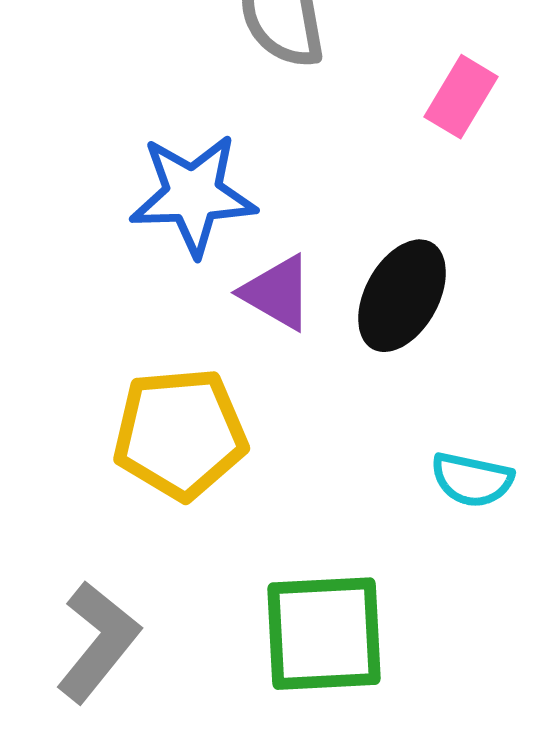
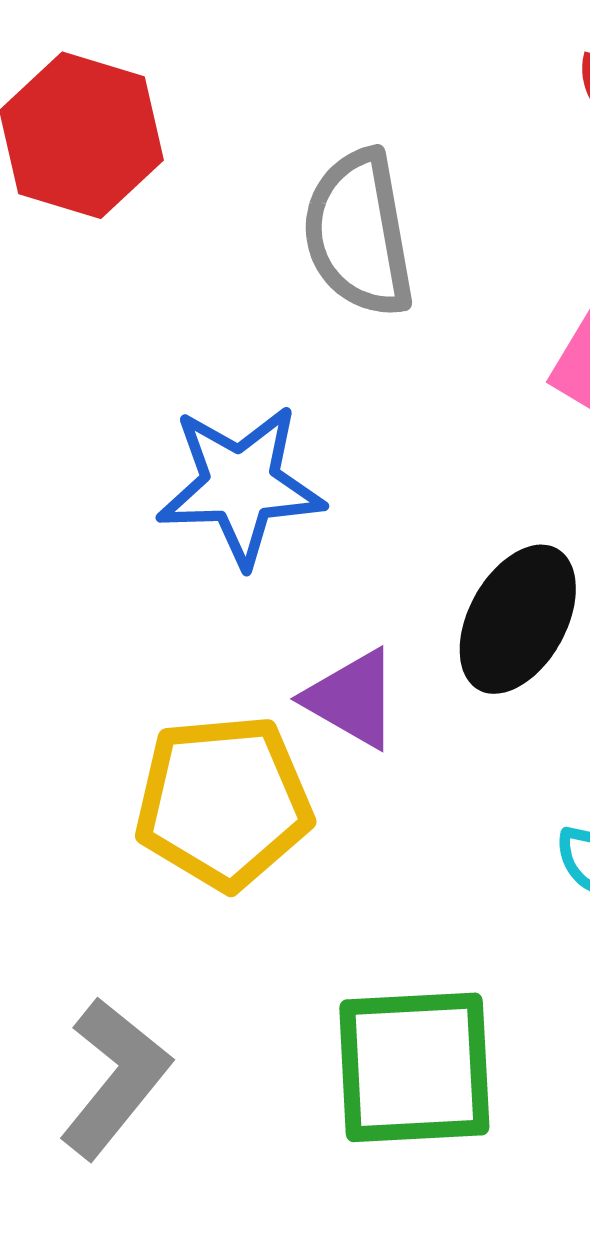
purple triangle: (277, 293) -> (352, 699), moved

